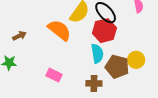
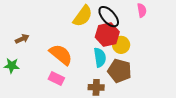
orange semicircle: (59, 30) -> (61, 55), moved
yellow circle: (136, 60) -> (121, 45), moved

